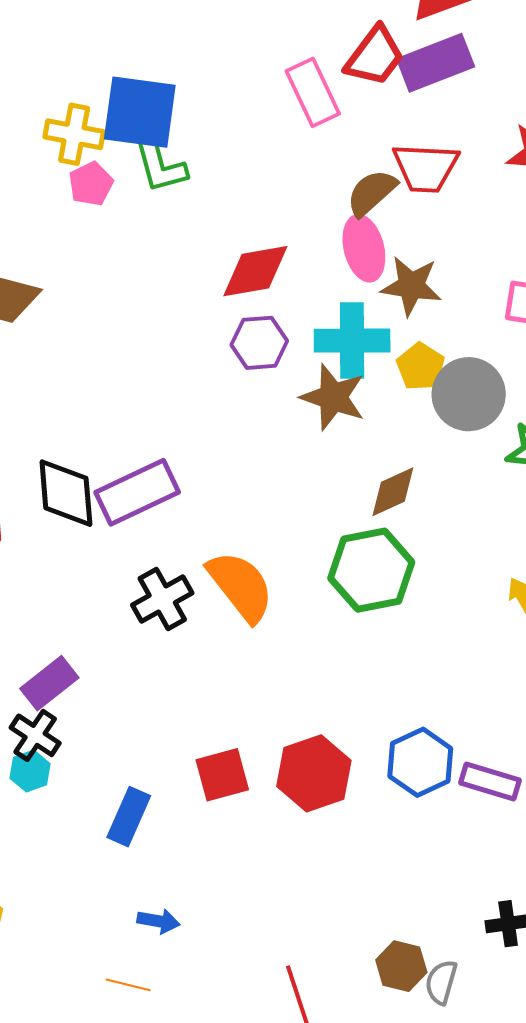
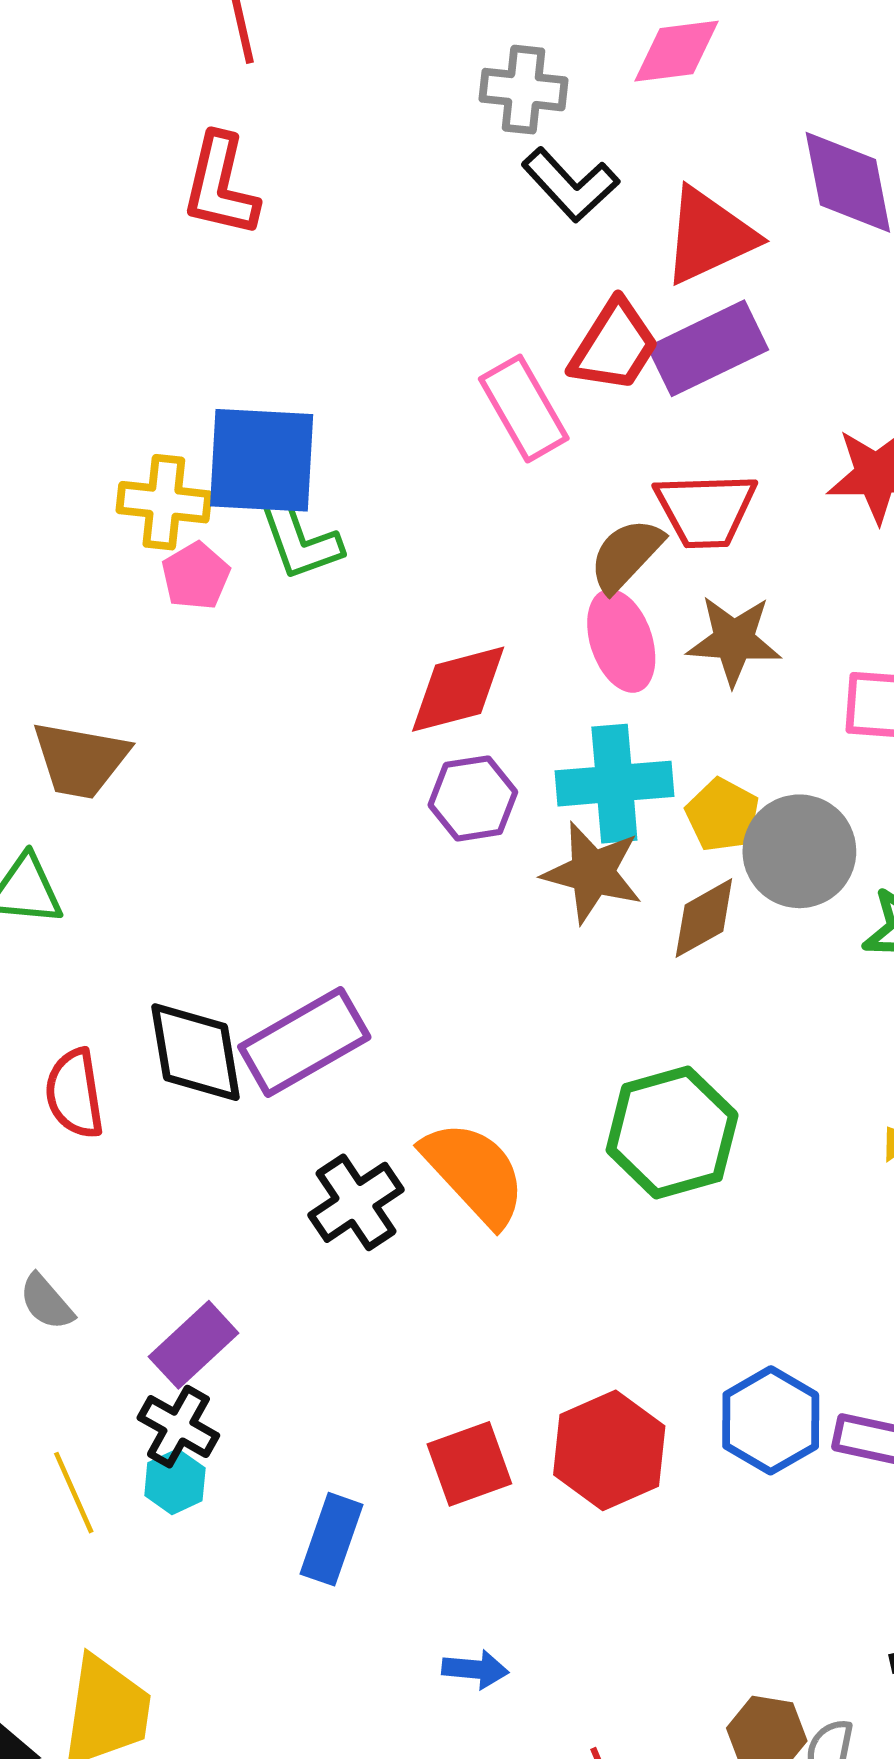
brown star: (411, 286) -> (734, 640), moved
brown diamond: (393, 492) -> (704, 918), moved
blue arrow: (158, 921) -> (475, 1669), moved

